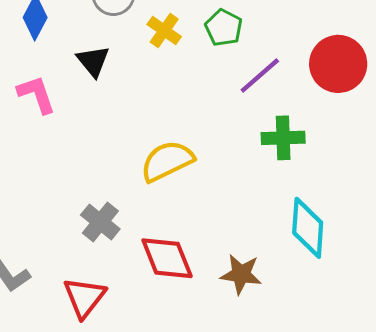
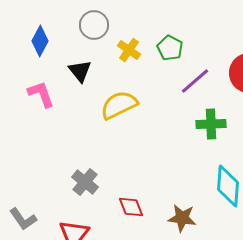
yellow semicircle: (167, 161) -> (119, 105), moved
red diamond: (167, 258) -> (131, 207), size x0.7

